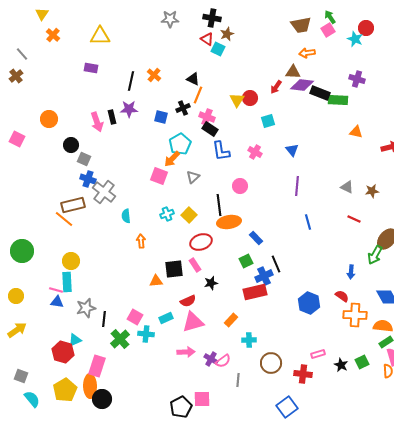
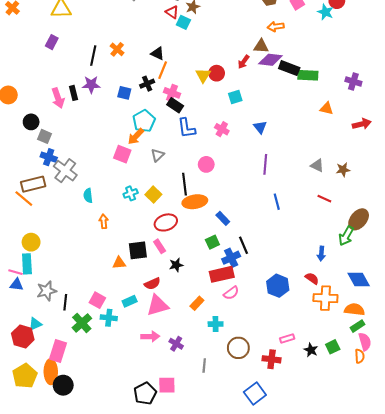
purple rectangle: (91, 68) -> (52, 42), turned -72
purple cross: (357, 79) -> (353, 81), moved
pink semicircle: (223, 361) -> (231, 293), moved

